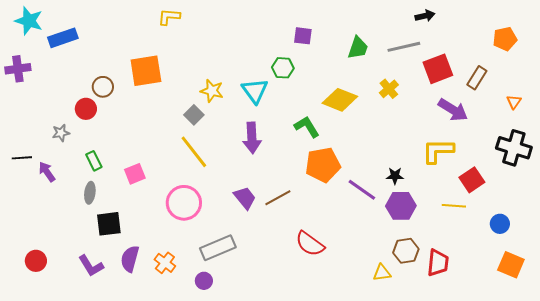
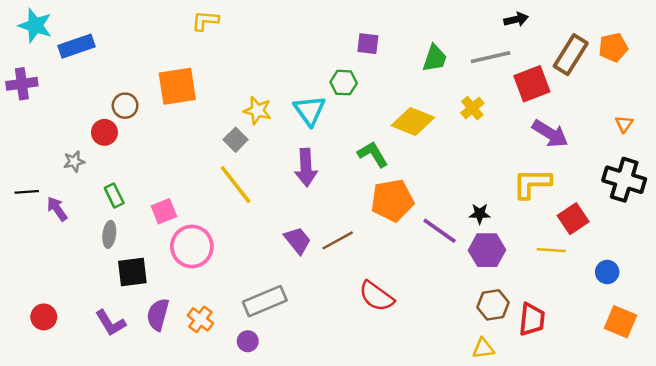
brown rectangle: (477, 78) -> (571, 55), moved, size x1.4
pink circle: (184, 203) -> (192, 247), moved
yellow triangle: (382, 273) -> (483, 349), moved

